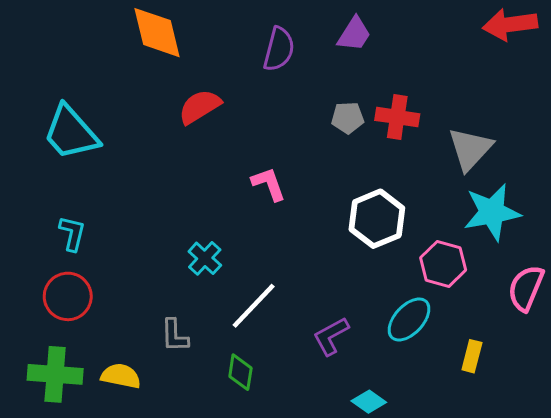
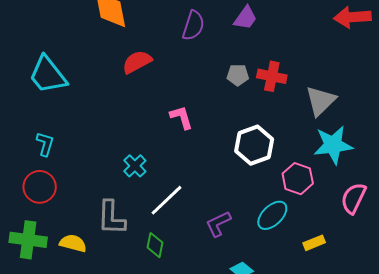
gray L-shape: (175, 336) -> (111, 218), size x1.5
yellow rectangle: (472, 356) -> (314, 243), turned 50

